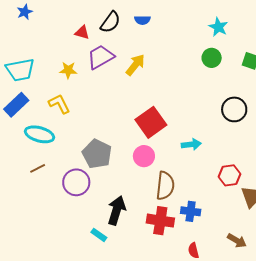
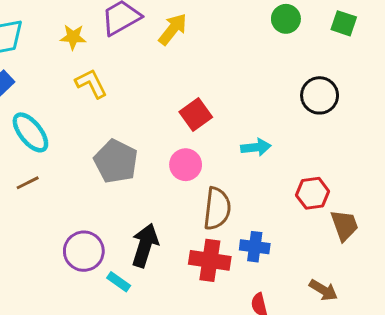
yellow L-shape: (59, 104) -> (91, 84), moved
red square: (151, 122) -> (196, 114), size x0.7
cyan ellipse: (39, 134) -> (30, 132), turned 36
purple circle: (76, 182) -> (84, 251), moved

